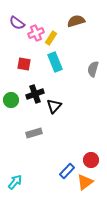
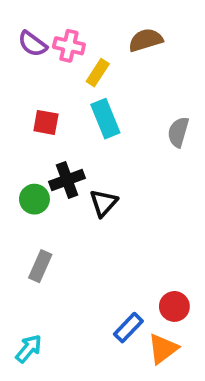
pink cross: (36, 33) -> (69, 46), moved, turned 35
green circle: (11, 100) -> (34, 199), moved
gray rectangle: (34, 133) -> (40, 266), moved, turned -49

